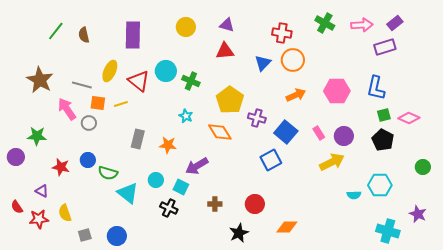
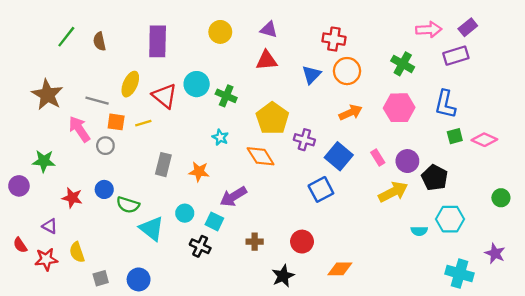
green cross: (325, 23) -> (403, 64), moved
black pentagon: (383, 140) -> (435, 178), moved

